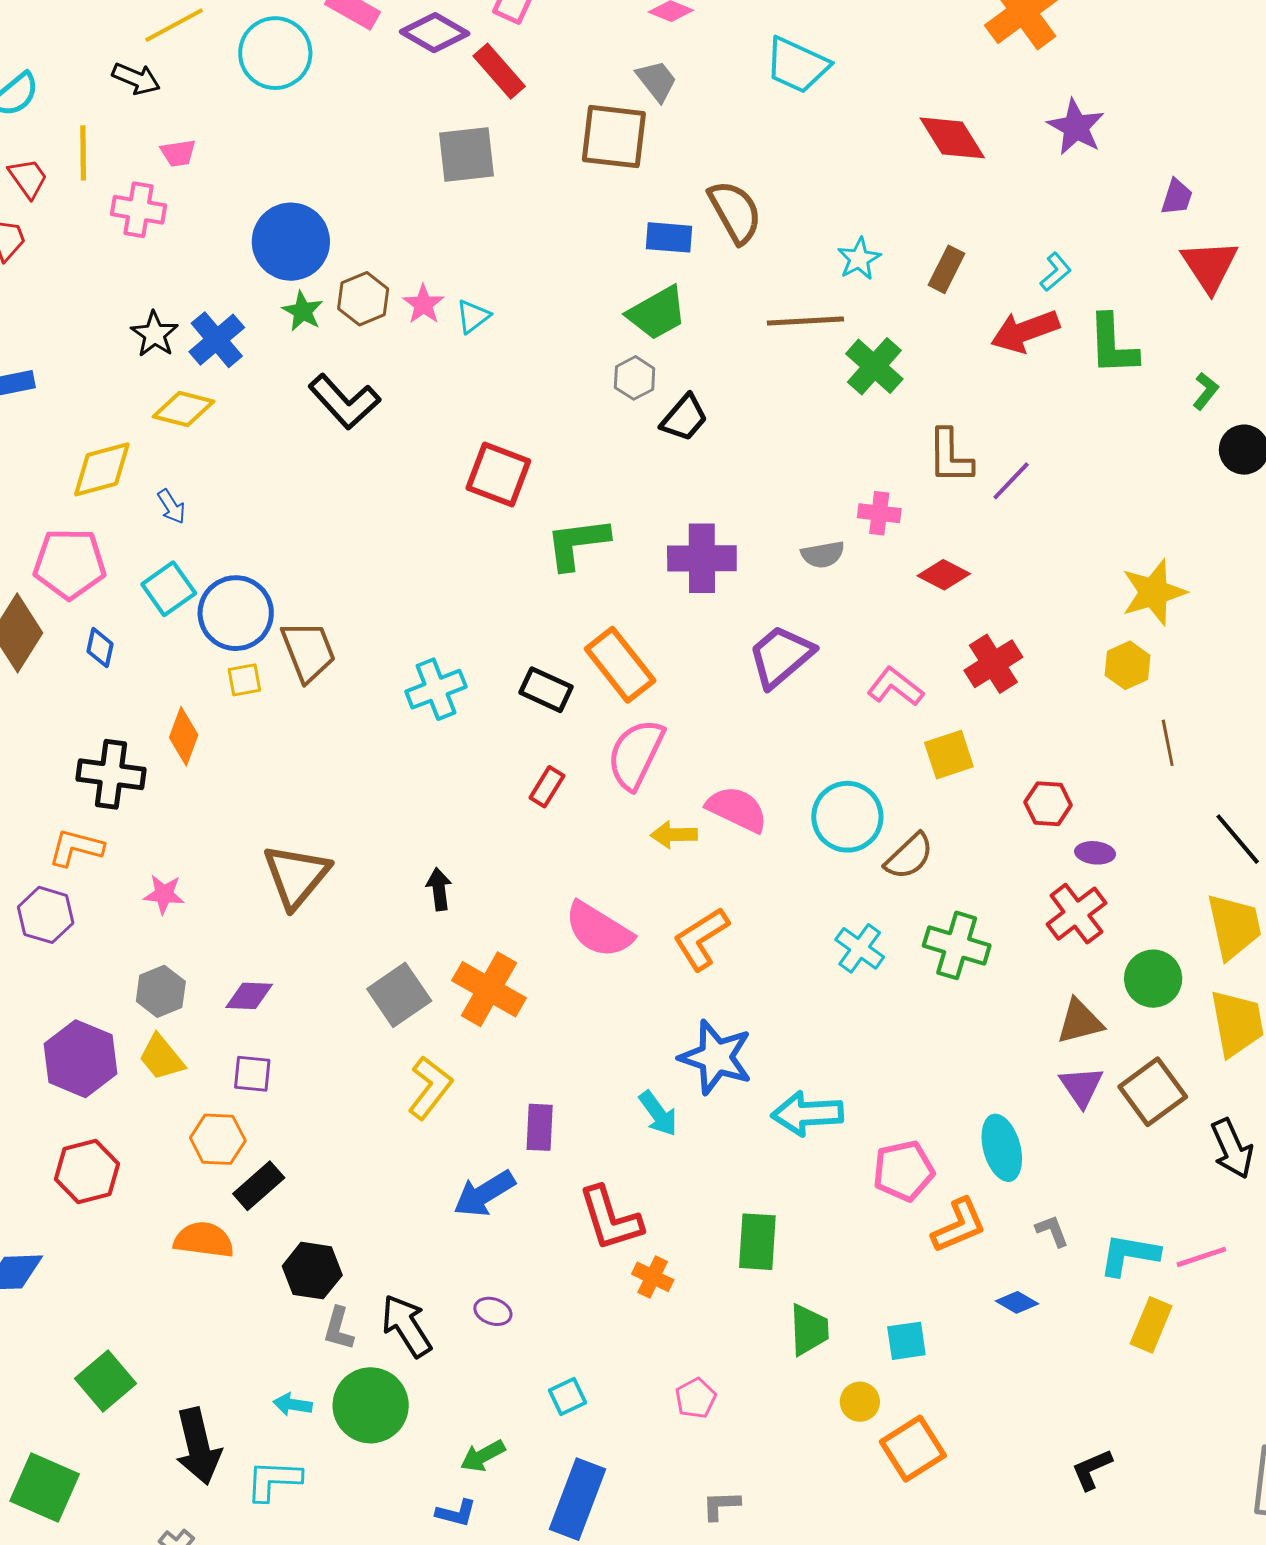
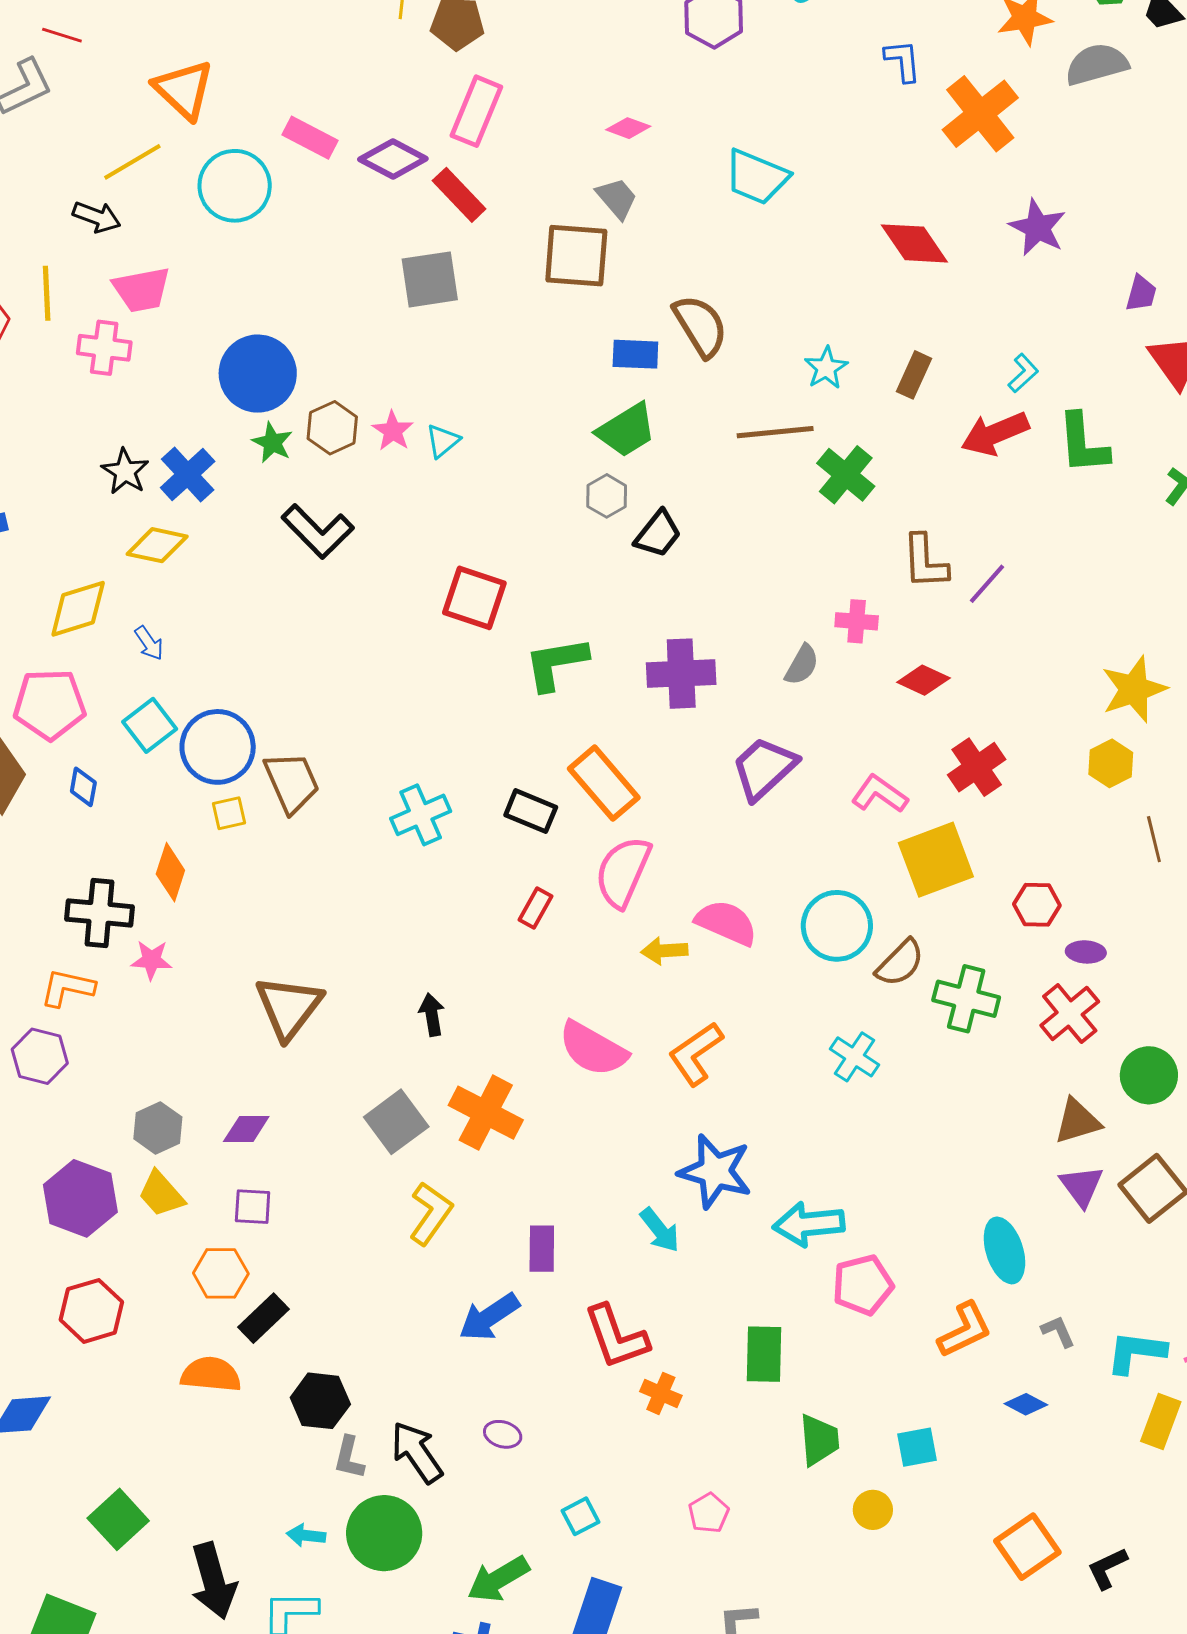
pink trapezoid: (178, 153) -> (142, 290), size x1.6
gray semicircle: (823, 555) -> (802, 665), turned -48
yellow square: (949, 755) -> (936, 860), size x1.5
pink star: (164, 894) -> (151, 960), moved
green cross: (957, 945) -> (966, 999), moved
pink pentagon: (904, 1171) -> (863, 1285), moved
orange square: (913, 1449) -> (1027, 1547), moved
green arrow: (483, 1456) -> (498, 1579), size x1.4

